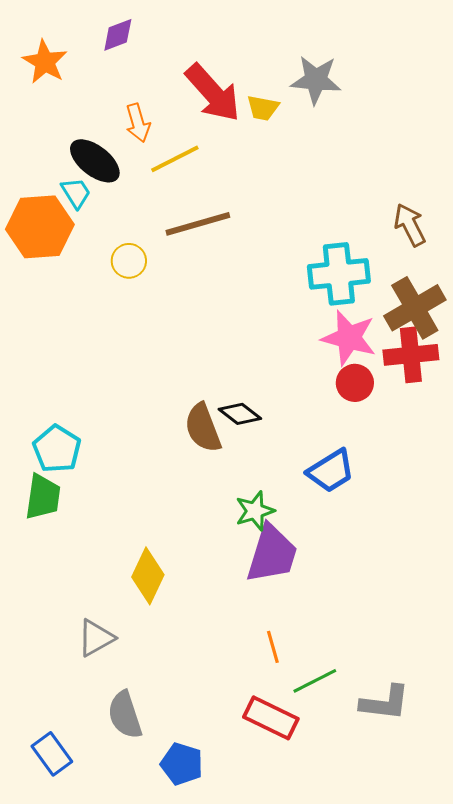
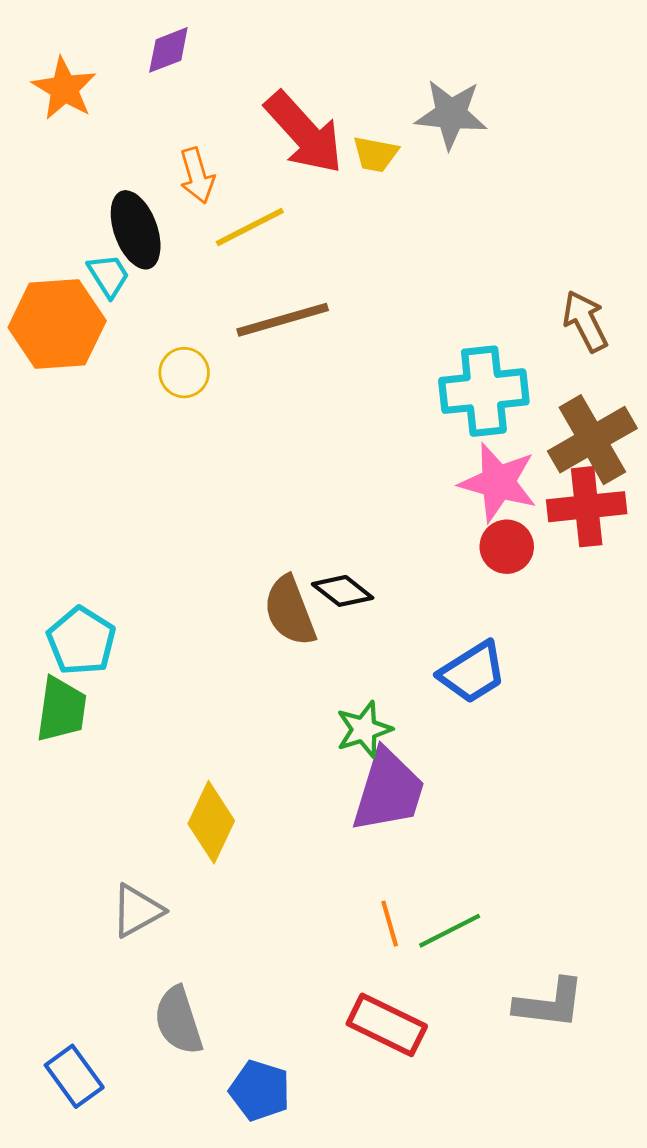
black ellipse: (95, 161) -> (136, 230), turned 32
green line: (315, 681) -> (450, 931), moved

